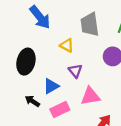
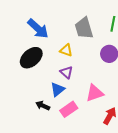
black ellipse: (26, 62) -> (31, 58), moved, turned 45
purple triangle: (75, 71) -> (66, 72), moved

